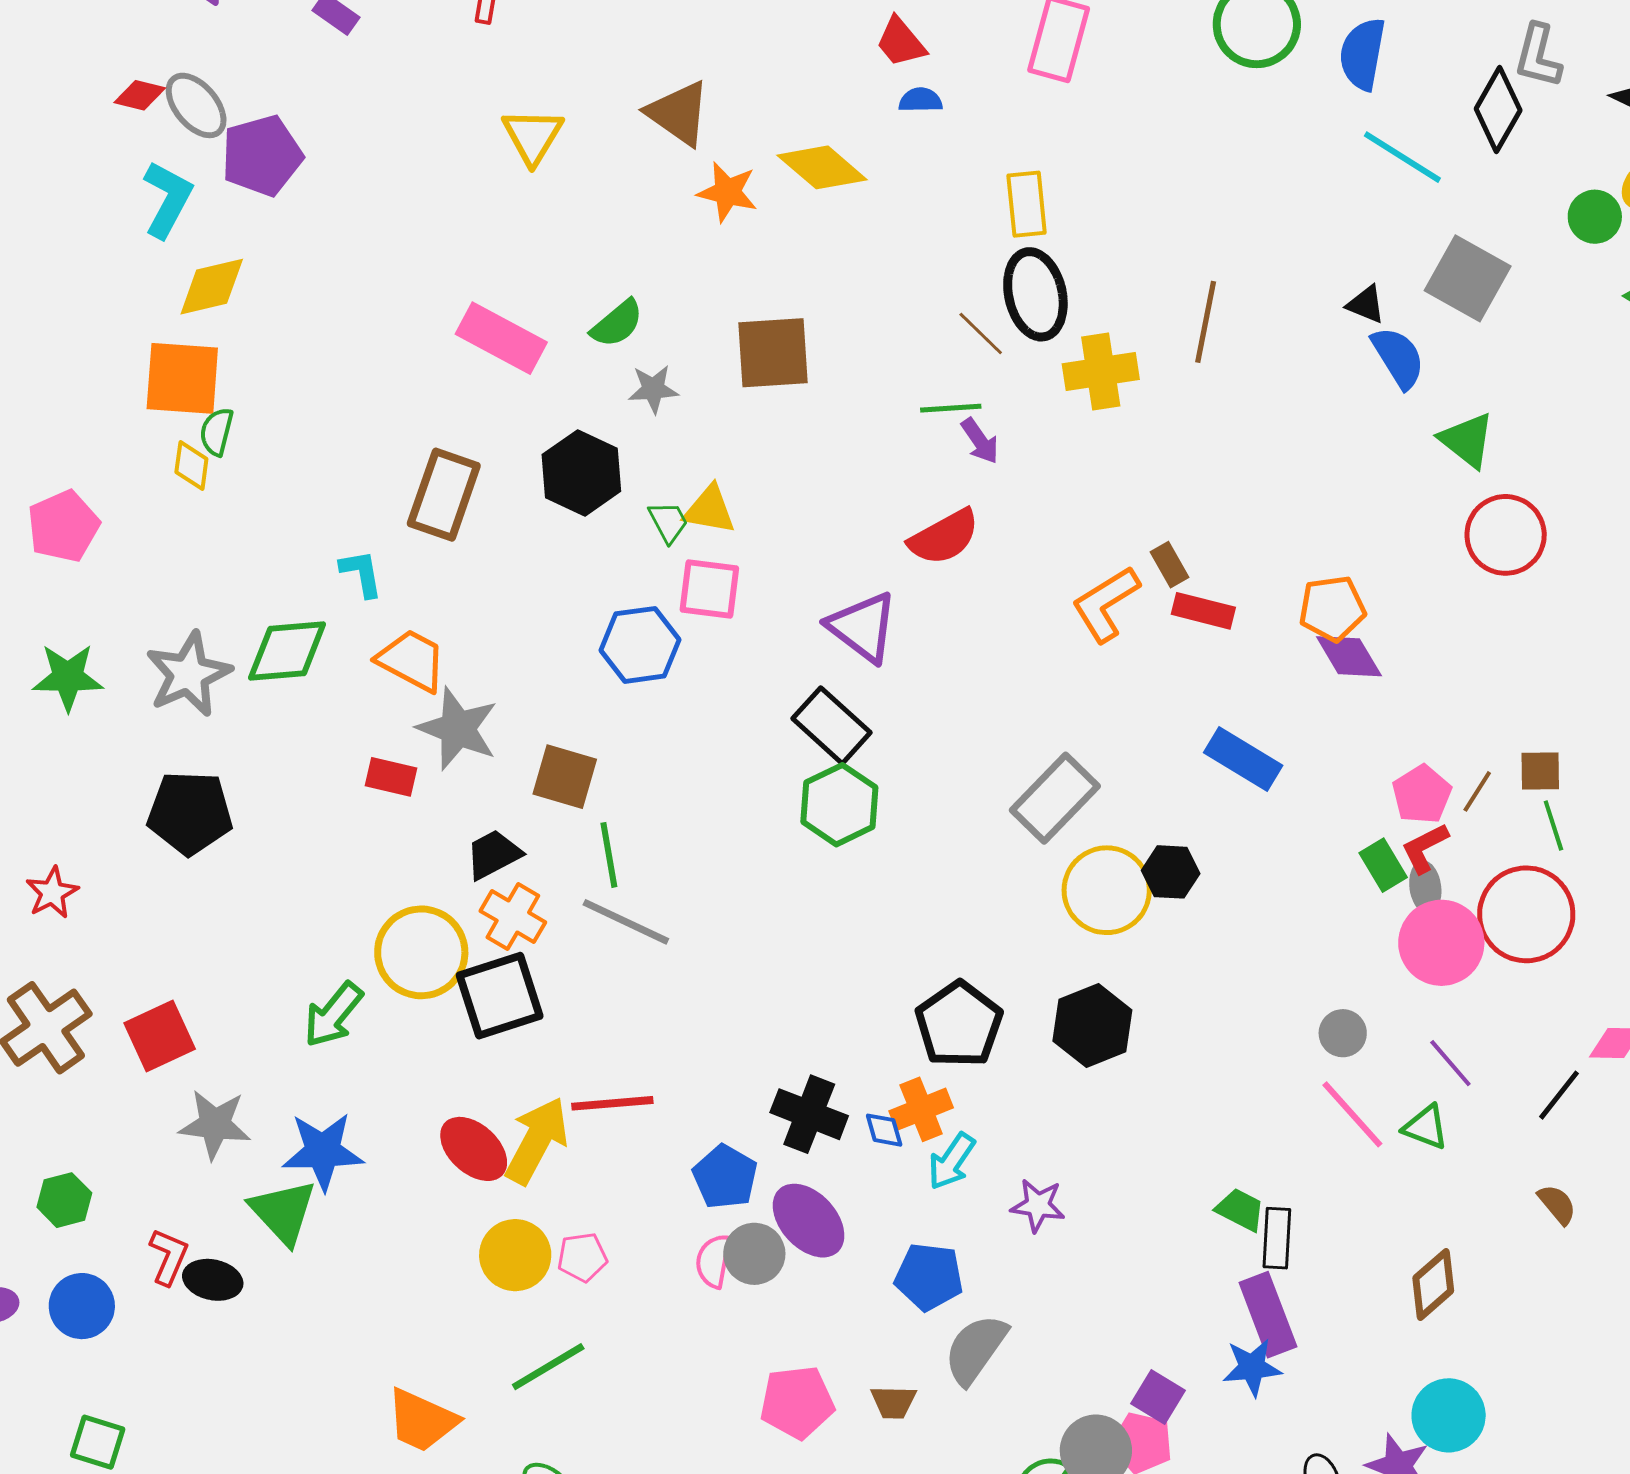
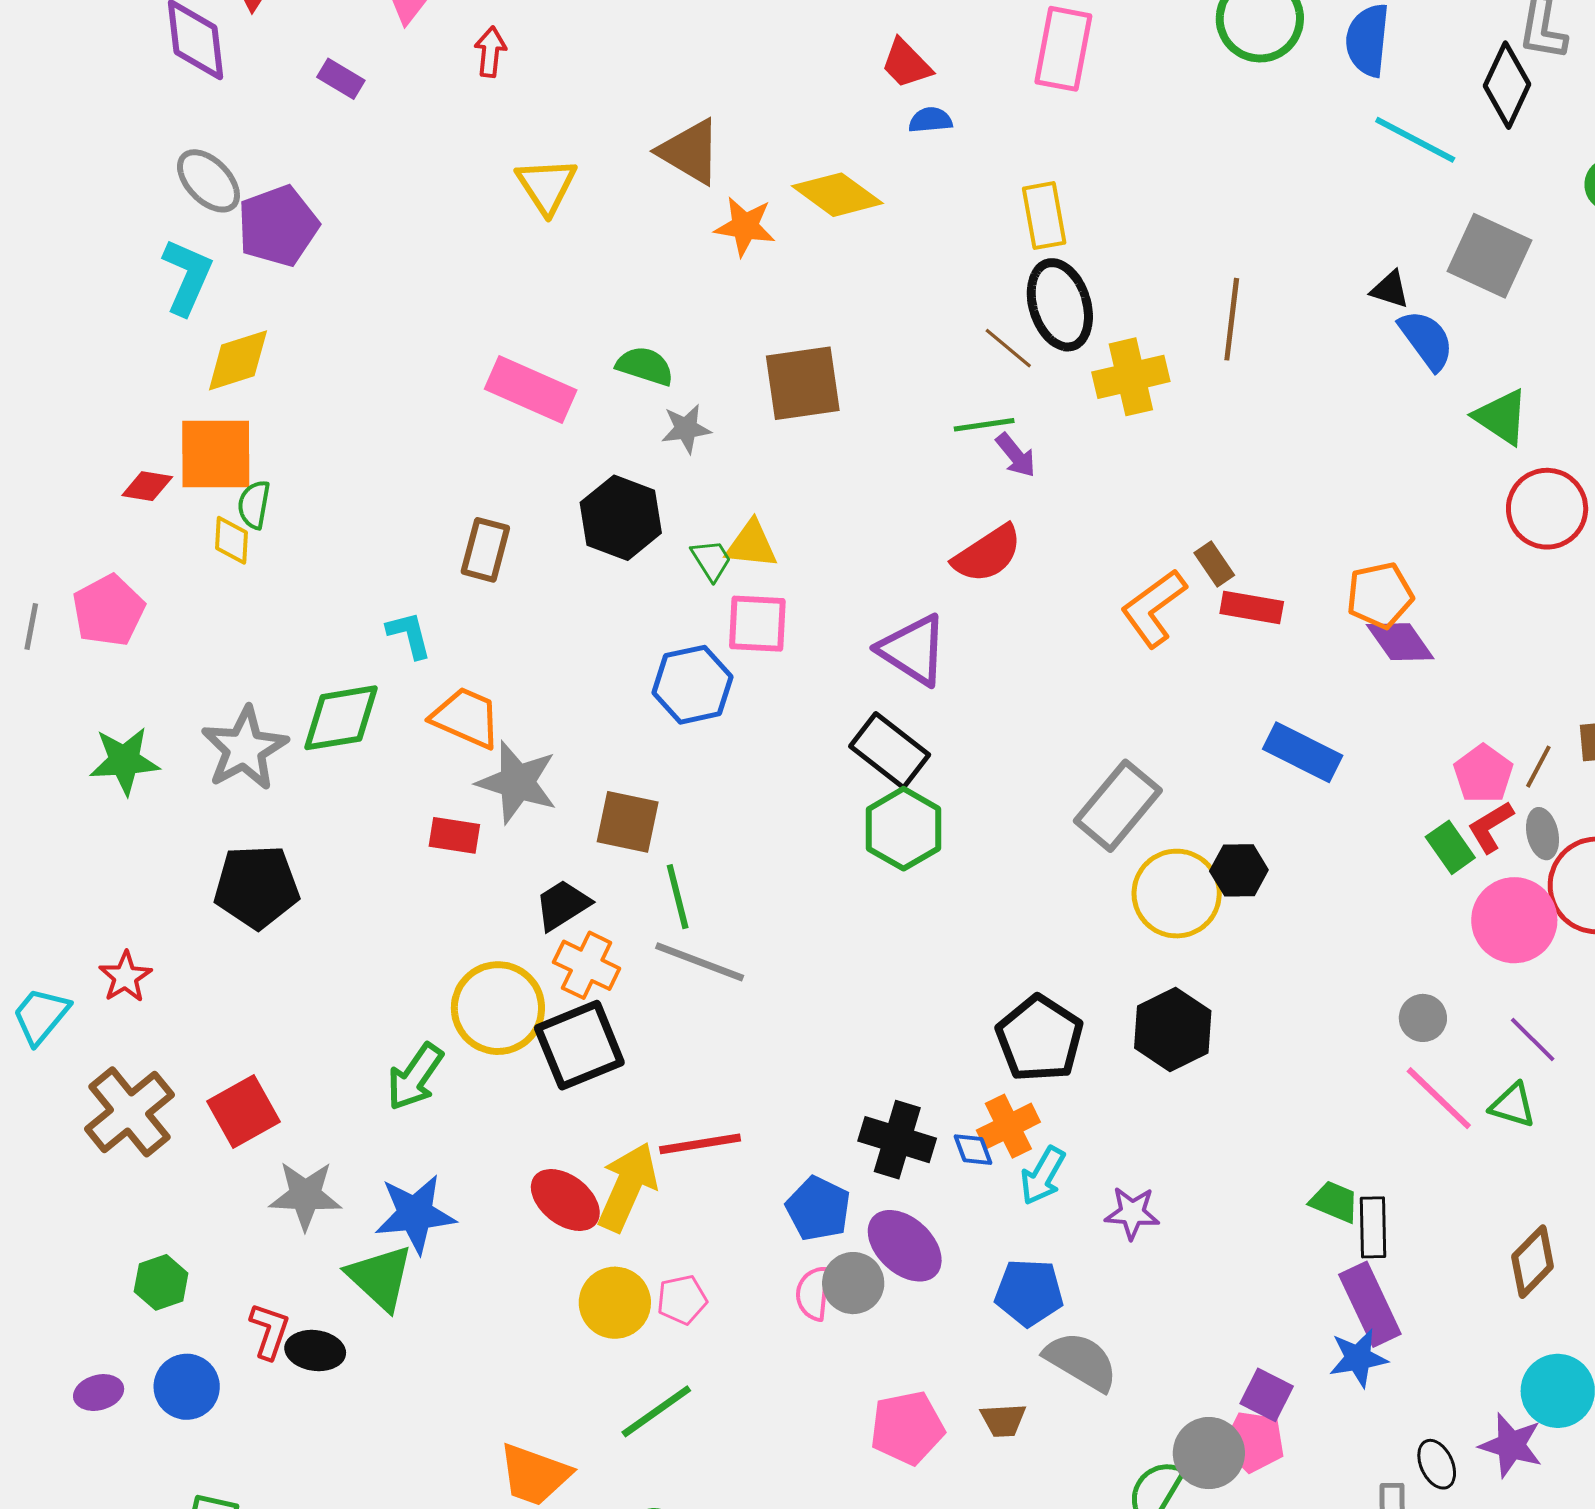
red diamond: (140, 95) -> (147, 486), moved
green semicircle: (617, 324) -> (645, 366), turned -118
brown rectangle: (444, 495) -> (485, 550), size x0.7
gray ellipse: (1425, 887) -> (1543, 834), moved
gray semicircle: (976, 1349) -> (1081, 1361), turned 90

